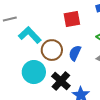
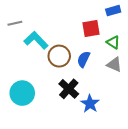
red square: (72, 19) -> (91, 29), moved
cyan circle: (34, 72) -> (22, 93), moved

